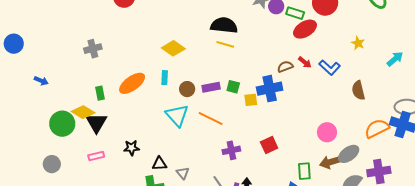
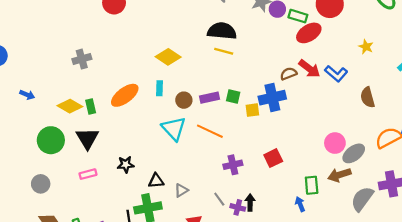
red arrow: (305, 62) -> (309, 69), size x1.5
yellow diamond: (83, 112) -> (70, 106), moved
gray ellipse: (349, 154) -> (354, 153), moved
gray triangle: (183, 173) -> (181, 190), turned 40

